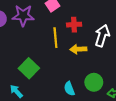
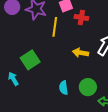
red cross: (74, 25) -> (81, 18), moved
yellow line: (55, 38) -> (55, 27), moved

